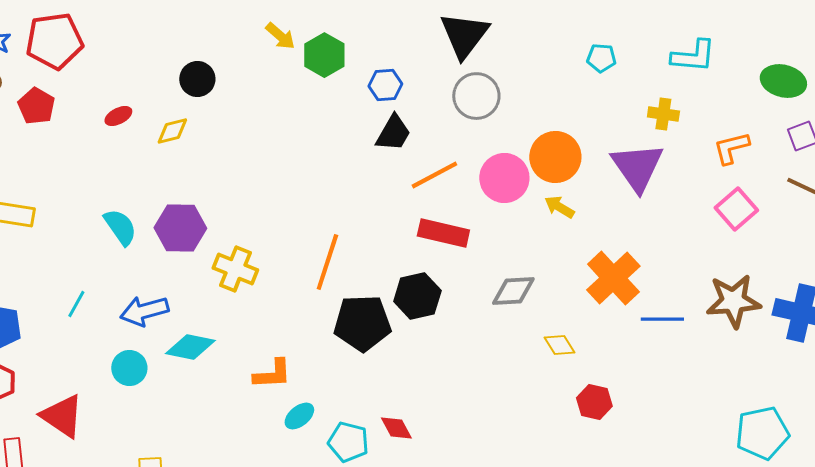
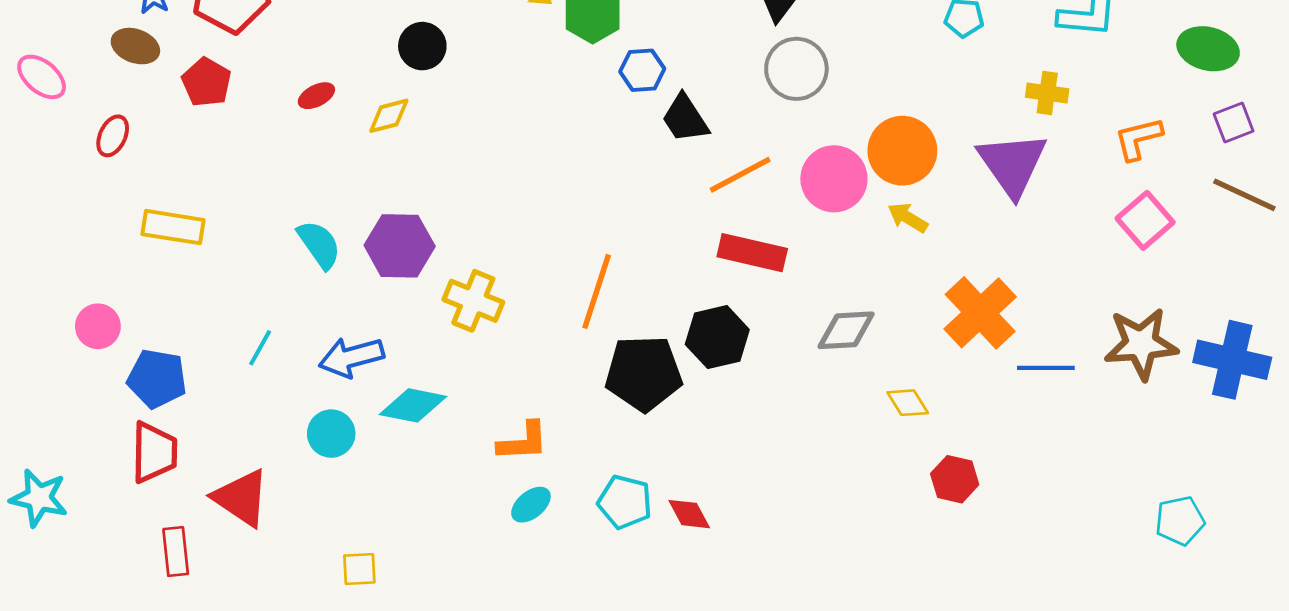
blue hexagon: (385, 85) -> (642, 70), moved
black trapezoid: (393, 133) -> (685, 118), turned 117
cyan ellipse: (299, 416) -> (531, 505), moved
cyan pentagon: (762, 433) -> (1180, 521), size x0.7
cyan pentagon: (348, 442) -> (625, 502), moved

